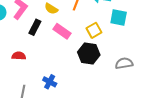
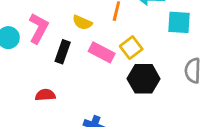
yellow square: (94, 30) -> (131, 48), moved
gray semicircle: (124, 63) -> (193, 71), moved, turned -72

